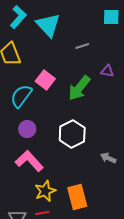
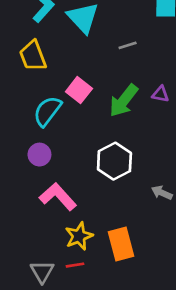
purple triangle: (107, 71) -> (160, 94), moved
purple circle: (27, 129) -> (39, 155), moved

